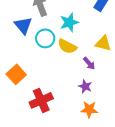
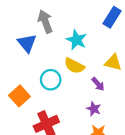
cyan star: (69, 22) -> (76, 40), turned -30
cyan circle: (45, 38) -> (51, 80), moved

